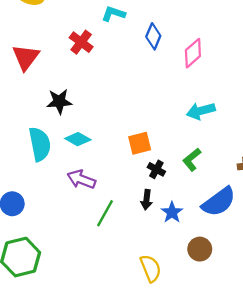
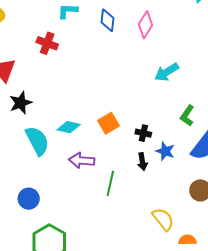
black star: (59, 101) -> (21, 103), moved
orange square: (140, 143) -> (108, 123), moved
green L-shape: (192, 160) -> (187, 116), moved
blue star: (172, 212) -> (165, 151), moved

